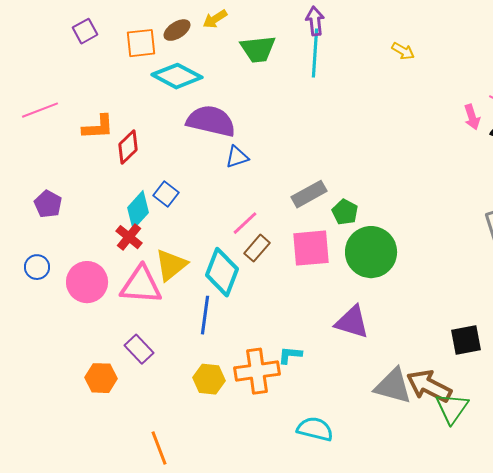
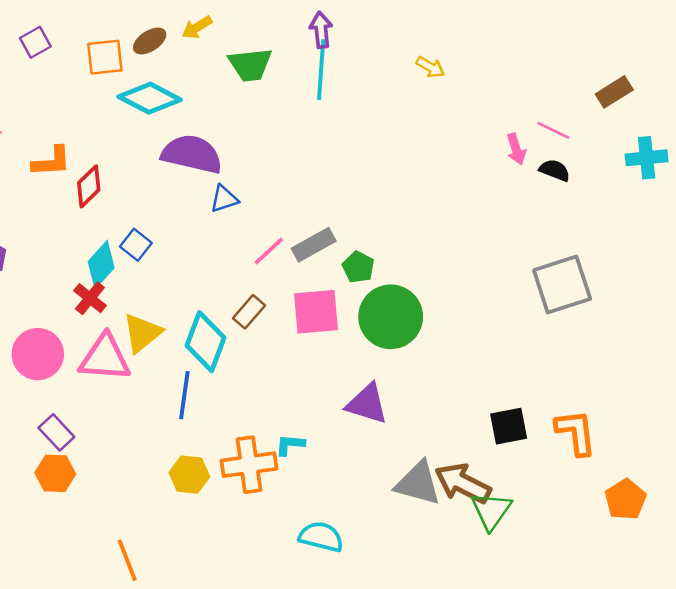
pink line: (245, 223) -> (269, 251), moved
purple rectangle: (139, 349) -> (56, 432), moved

